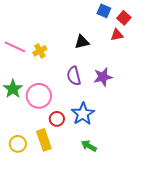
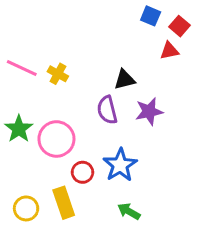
black triangle: (82, 42) -> (124, 80), moved
yellow cross: (40, 51) -> (58, 74), turned -32

